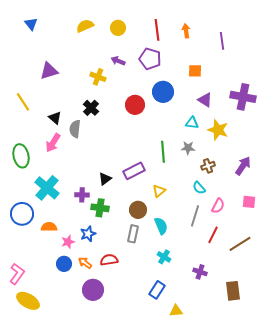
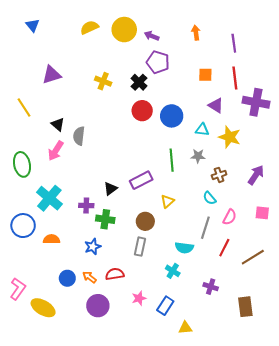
yellow circle: (118, 28) -> (124, 30), size x1.5
red line: (157, 30) -> (235, 78), moved
purple arrow: (118, 61) -> (152, 36), moved
blue circle: (163, 92) -> (172, 116), moved
black cross: (91, 108) -> (139, 82), moved
cyan semicircle: (161, 226) -> (184, 248), moved, turned 120
pink star: (68, 242) -> (139, 298), moved
yellow ellipse: (28, 301) -> (43, 308), moved

